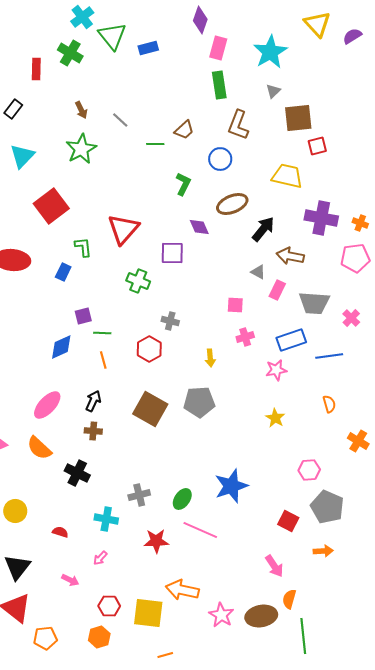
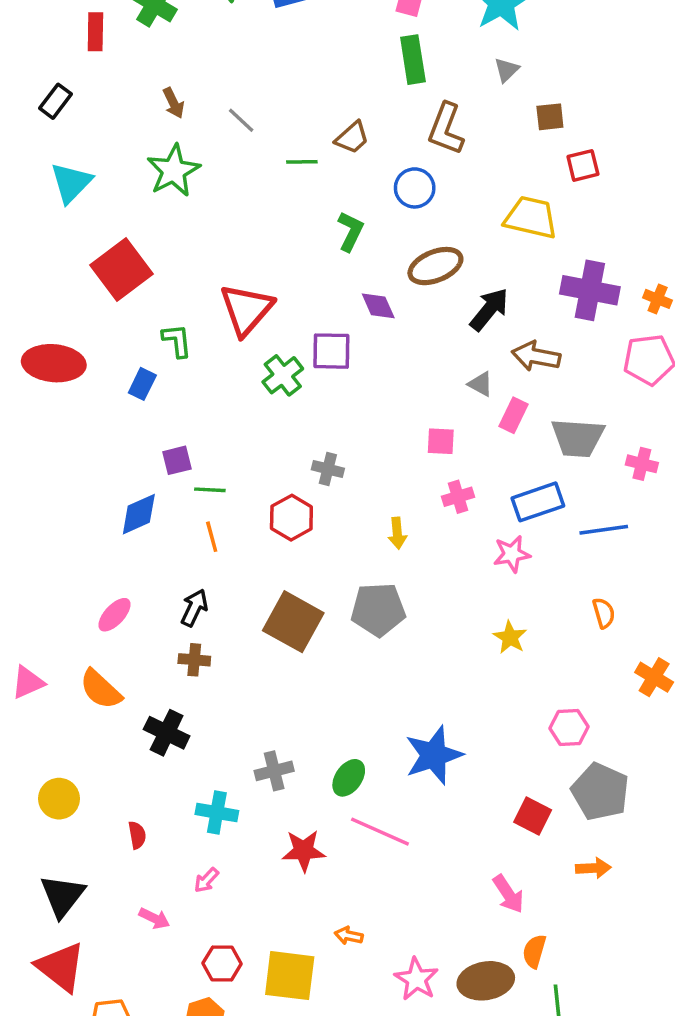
brown square: (298, 118) -> (550, 117), size x0.6
green cross: (138, 281) -> (283, 375), moved, turned 30
pink cross: (351, 318) -> (642, 464), turned -30
pink ellipse: (47, 405) -> (114, 615), size x0.7
red semicircle: (60, 532) -> (137, 835), turned 63
orange arrow: (182, 590) -> (349, 936), size x0.5

